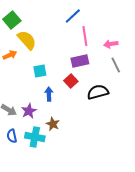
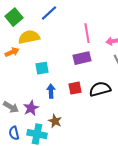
blue line: (73, 16) -> (49, 13), moved
yellow semicircle: (27, 40) -> (29, 37), turned -60
red square: (71, 81) -> (75, 88), moved, turned 32

